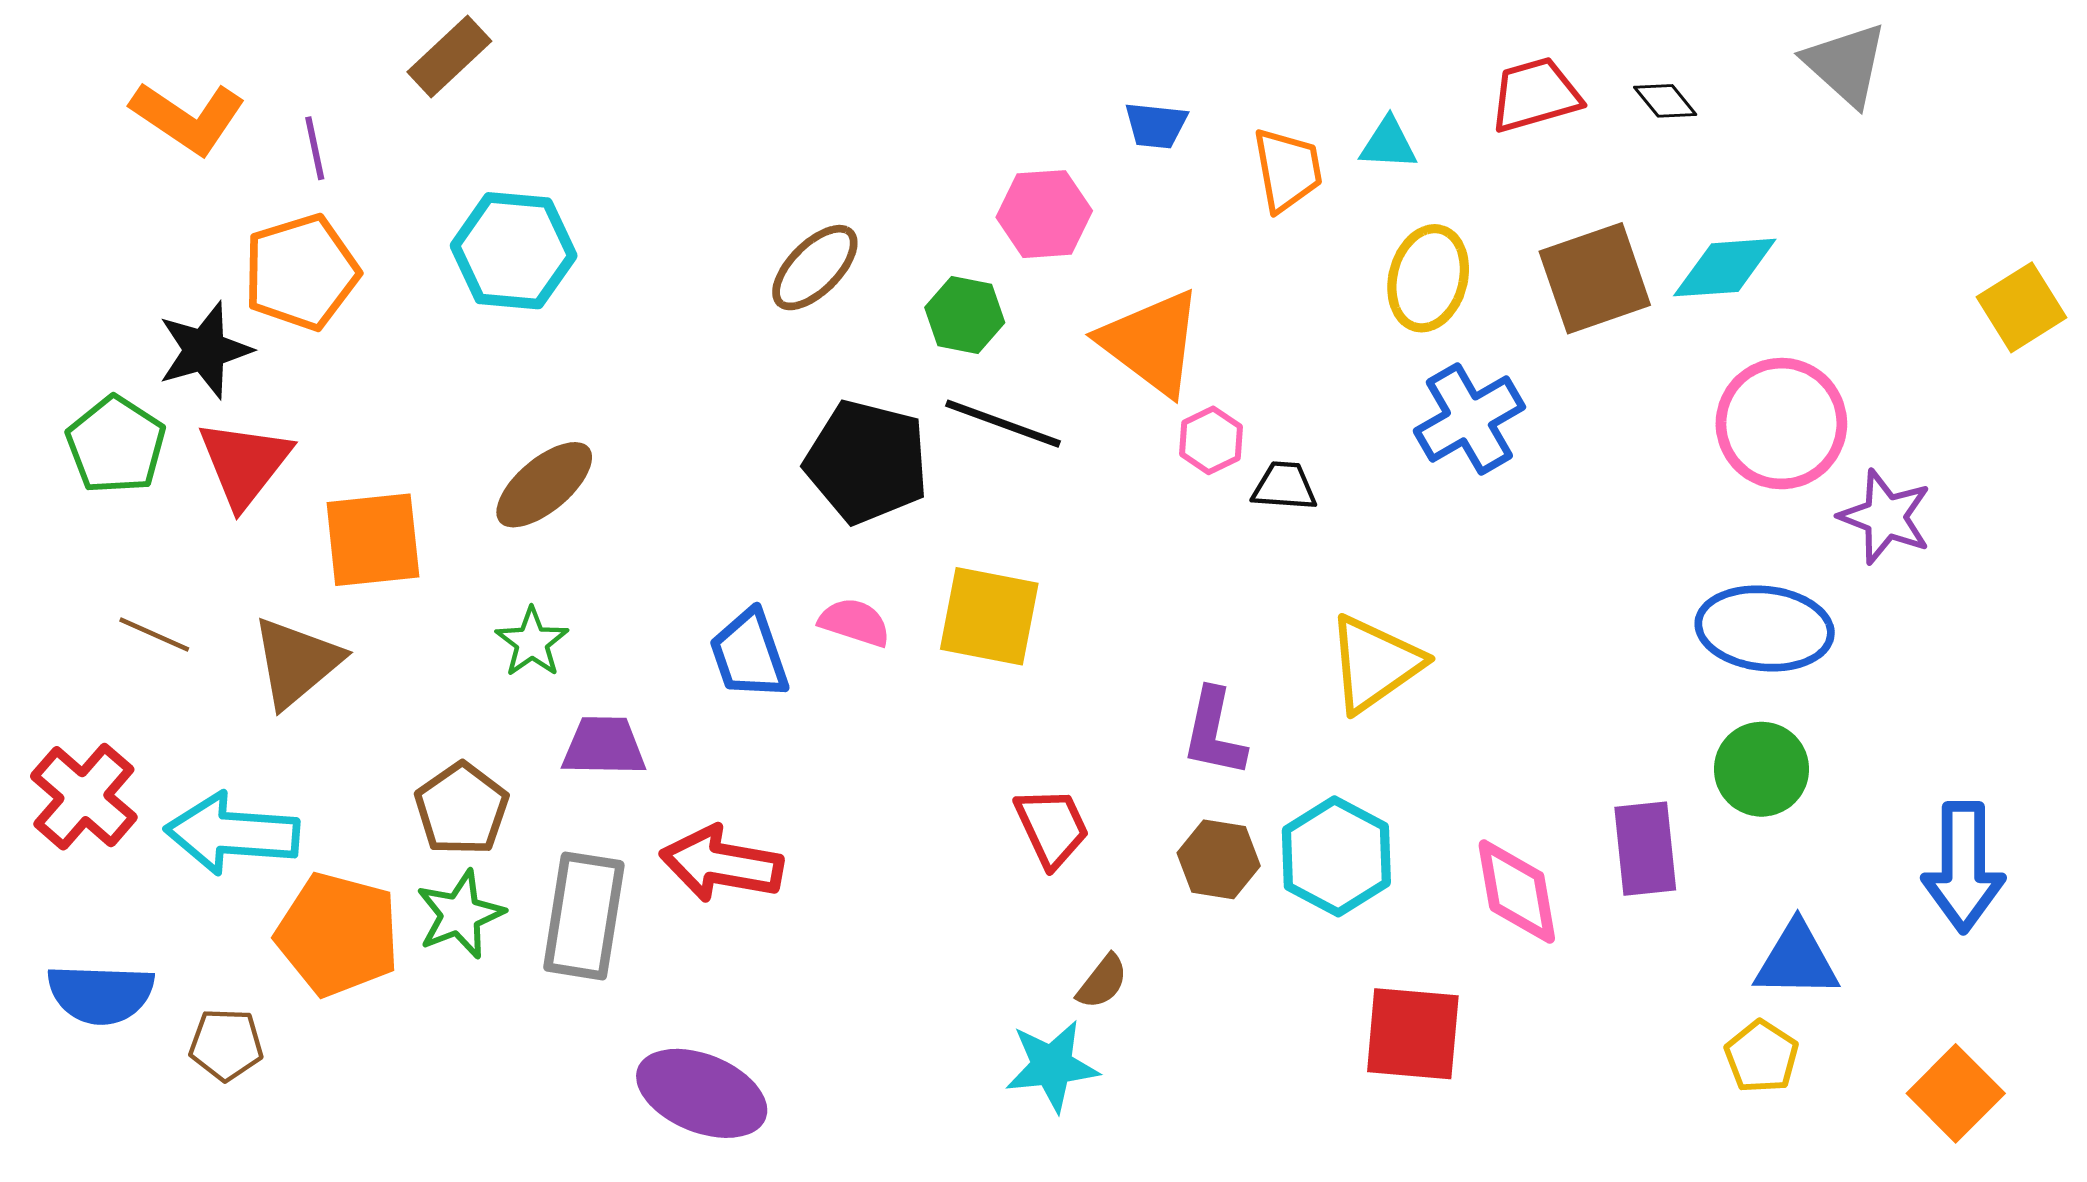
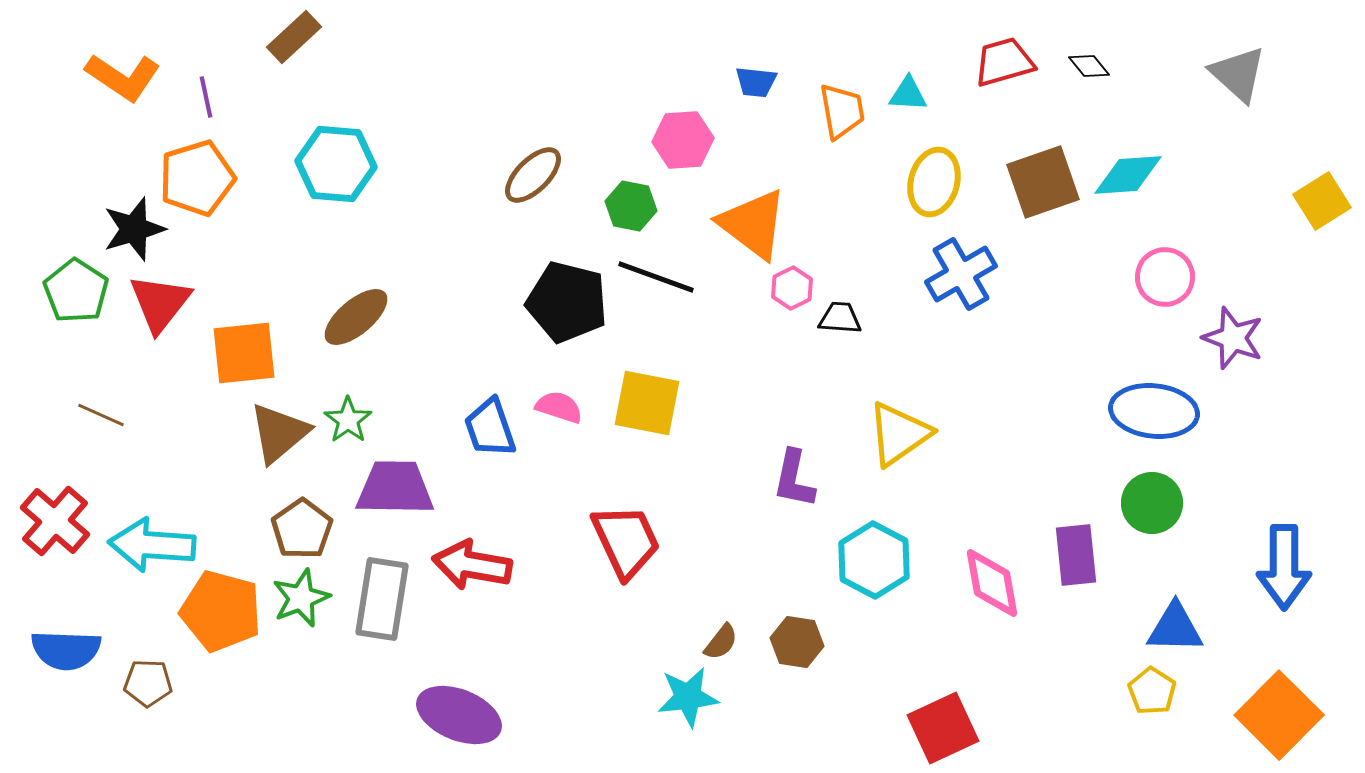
gray triangle: (1846, 64) -> (1238, 74), moved
pink circle: (1781, 424) -> (1165, 277), size x0.7
brown triangle: (296, 662) -> (279, 433), moved
purple trapezoid: (604, 746) -> (395, 488), size x1.4
red trapezoid: (1052, 827) -> (626, 541), moved, size x1.4
brown hexagon: (1219, 859) -> (797, 642), moved
red square: (1413, 1034) -> (943, 728), moved, turned -30
orange square: (1956, 1093) -> (1279, 715), size x1.4

